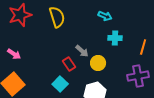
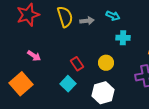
gray arrow: (82, 51) -> (87, 21), moved, turned -48
pink arrow: (14, 54) -> (34, 56), moved

